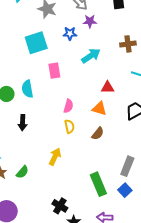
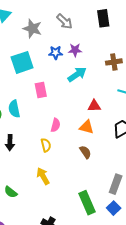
purple star: (90, 21) -> (75, 50), moved
yellow semicircle: (69, 126) -> (46, 145), moved
brown semicircle: (98, 134) -> (85, 152), turned -72
yellow arrow: (55, 157) -> (43, 176), turned -54
green semicircle: (22, 172) -> (11, 192), turned 88

